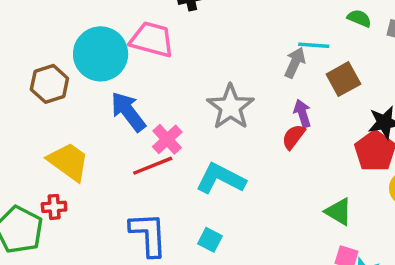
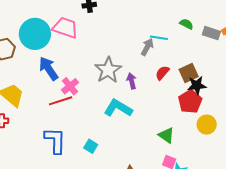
brown square: (343, 79) -> (189, 73), moved
purple arrow: (302, 113) -> (132, 81), moved
red semicircle: (293, 137) -> (162, 73), moved
cyan L-shape: (221, 179) -> (118, 108), moved

